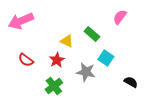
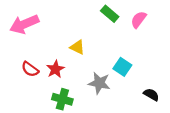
green rectangle: (92, 34) -> (110, 14), moved
red star: (57, 60) -> (55, 69), moved
green cross: (54, 86) -> (62, 99), turned -36

